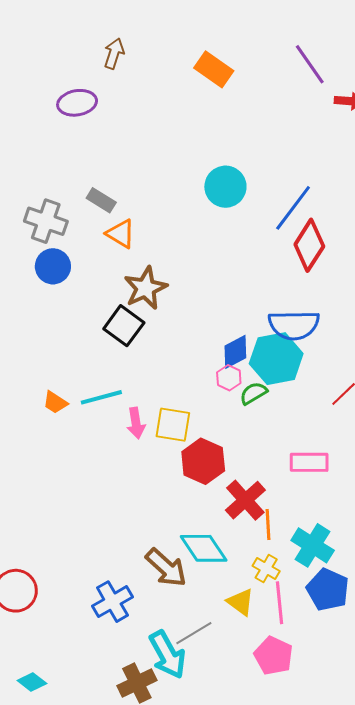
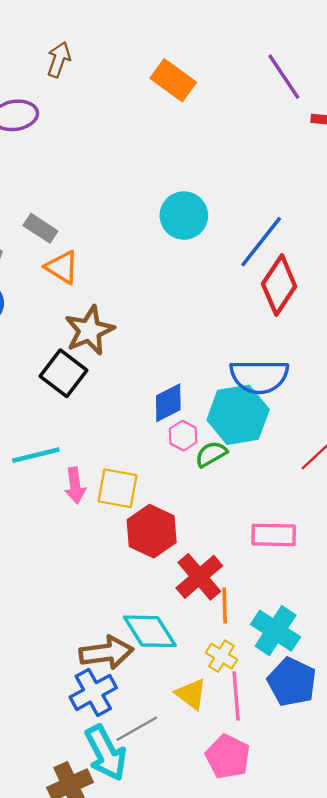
blue diamond: (235, 352) -> (168, 403), moved
brown arrow: (166, 568) -> (106, 653), turned -51
blue cross: (112, 602) -> (93, 692), moved

